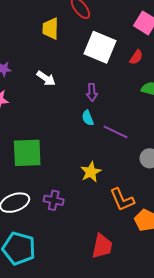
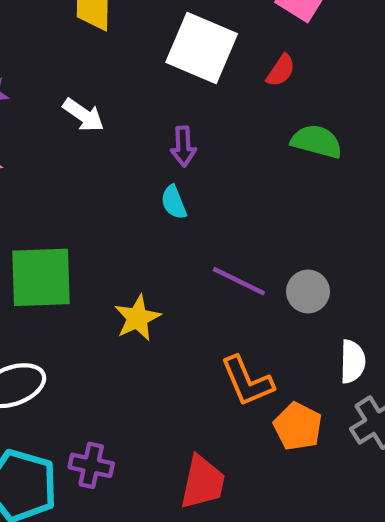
purple line: (115, 132) -> (239, 281), moved
yellow star: (91, 172) -> (137, 318), moved
purple cross: (54, 200) -> (91, 465), moved

